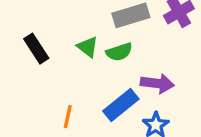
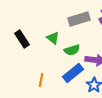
green semicircle: (119, 52) -> (72, 50), moved

